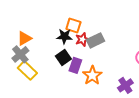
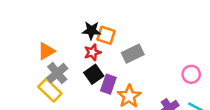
black star: (64, 36) -> (91, 30), moved
red star: (82, 39) -> (93, 52), moved
gray cross: (20, 54) -> (57, 73), moved

